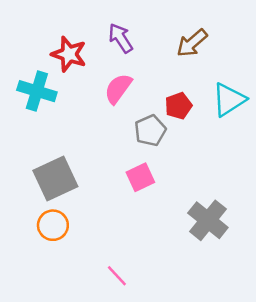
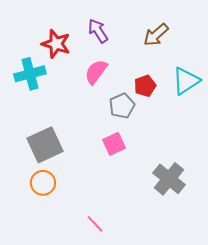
cyan cross: (37, 91) -> (30, 74), turned -32

